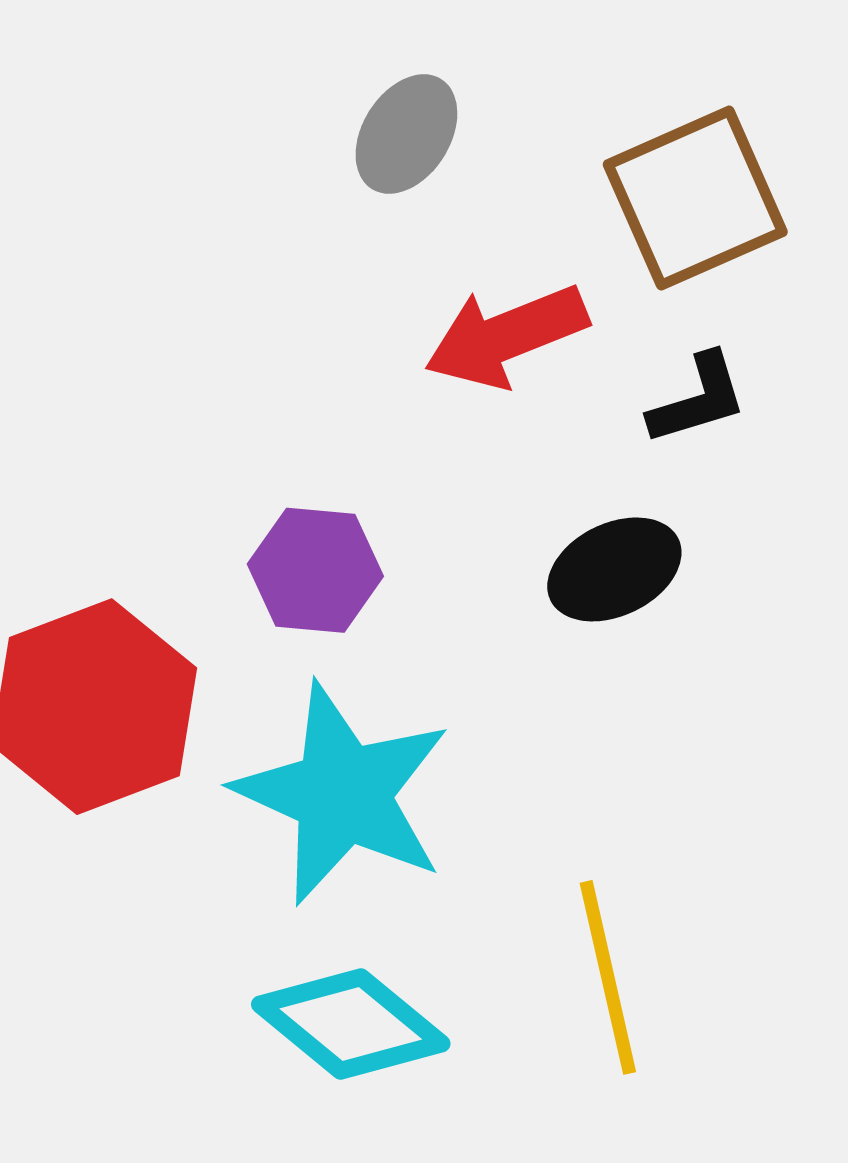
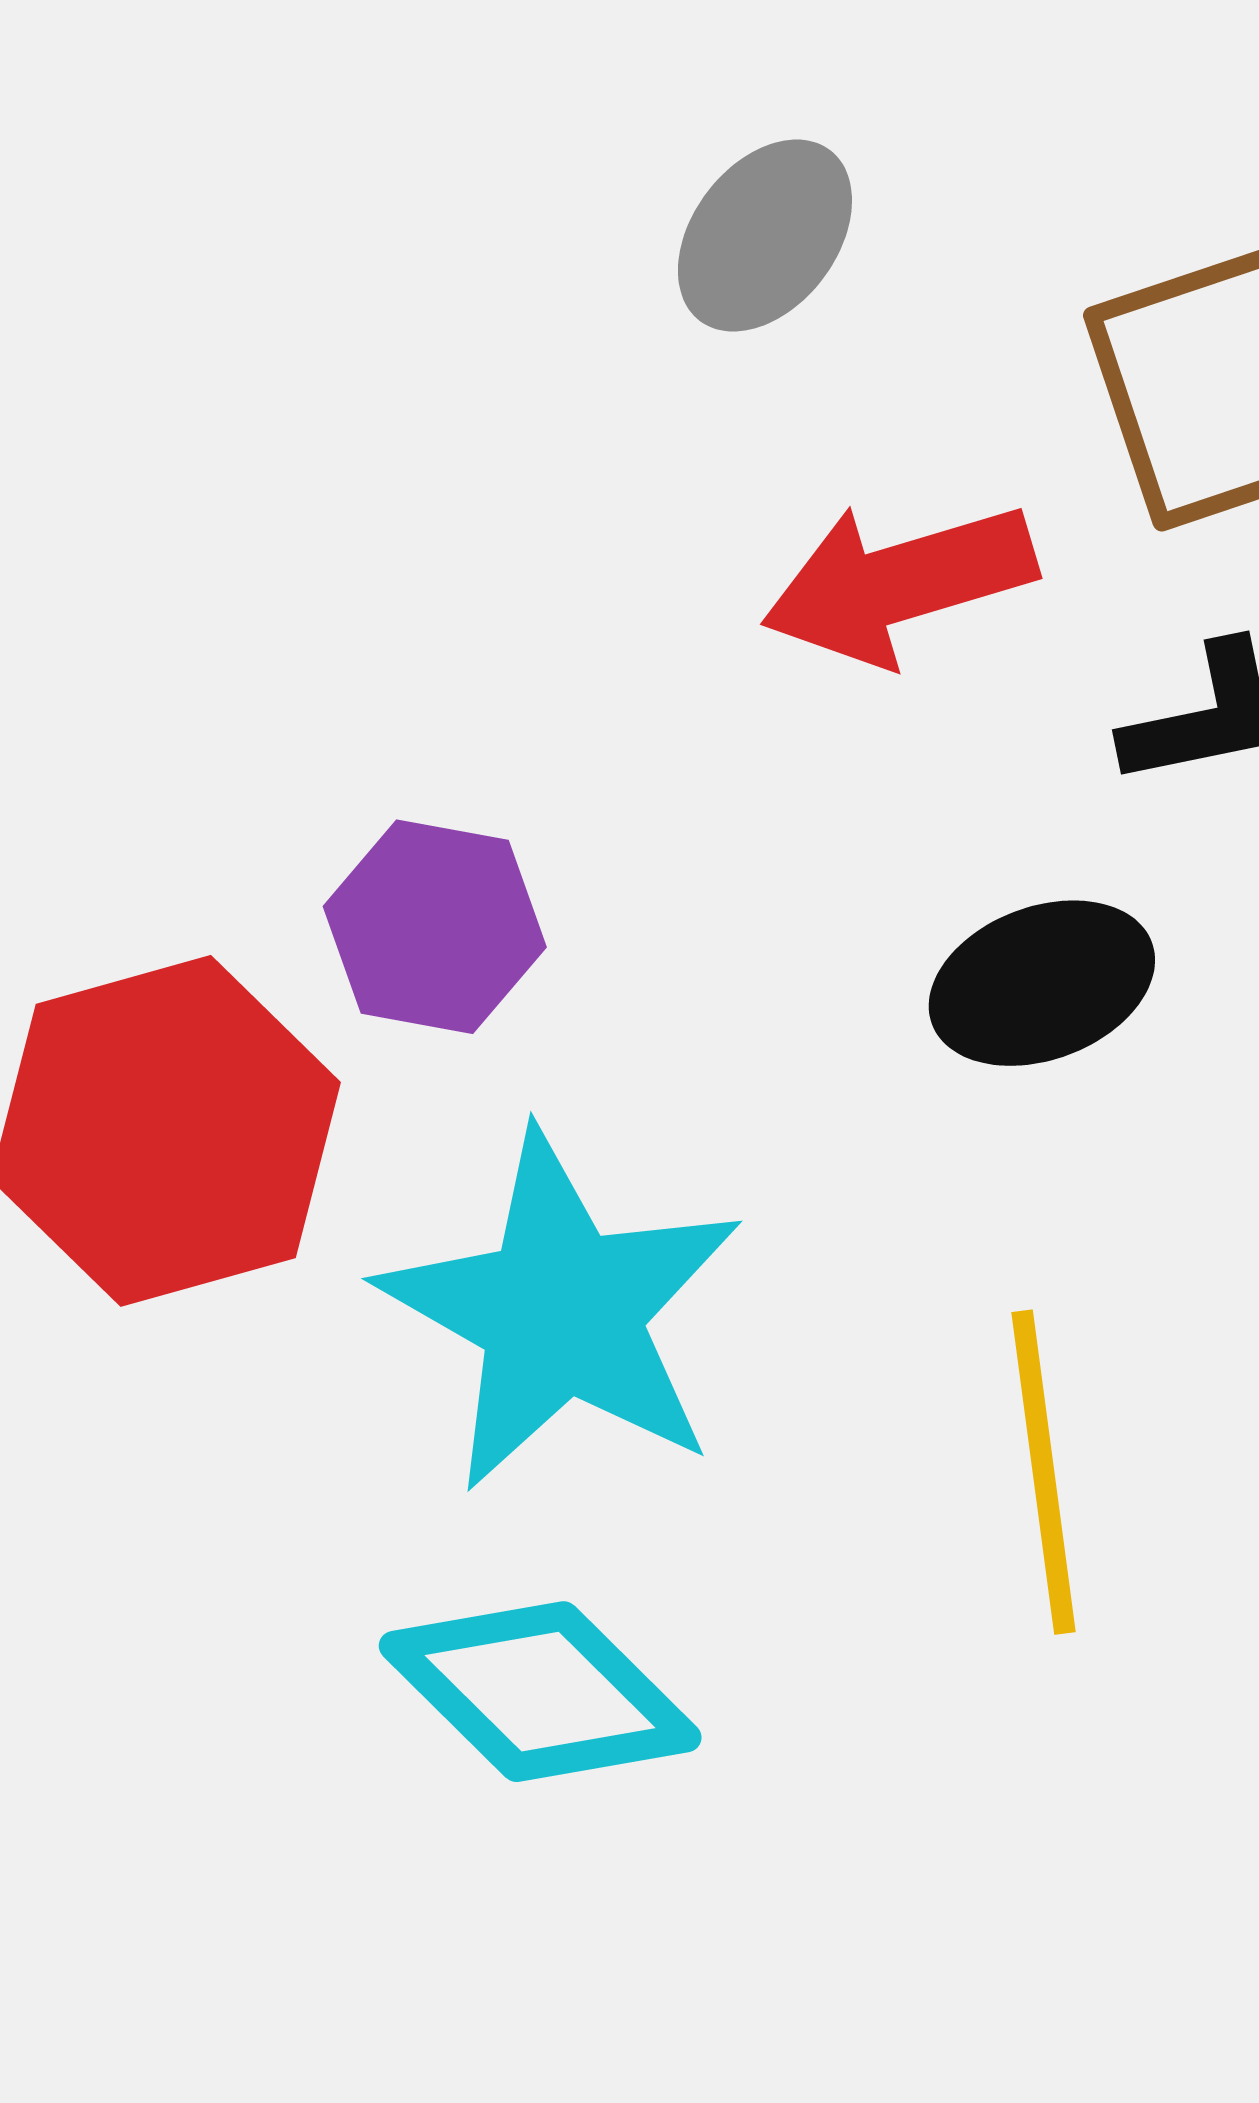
purple hexagon: (315, 570) -> (435, 927), moved
yellow line: (608, 977) -> (1044, 1472), moved

